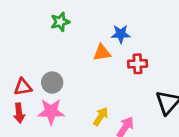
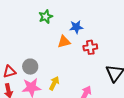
green star: (60, 22) -> (46, 17), moved
yellow arrow: (101, 116) -> (54, 83), moved

